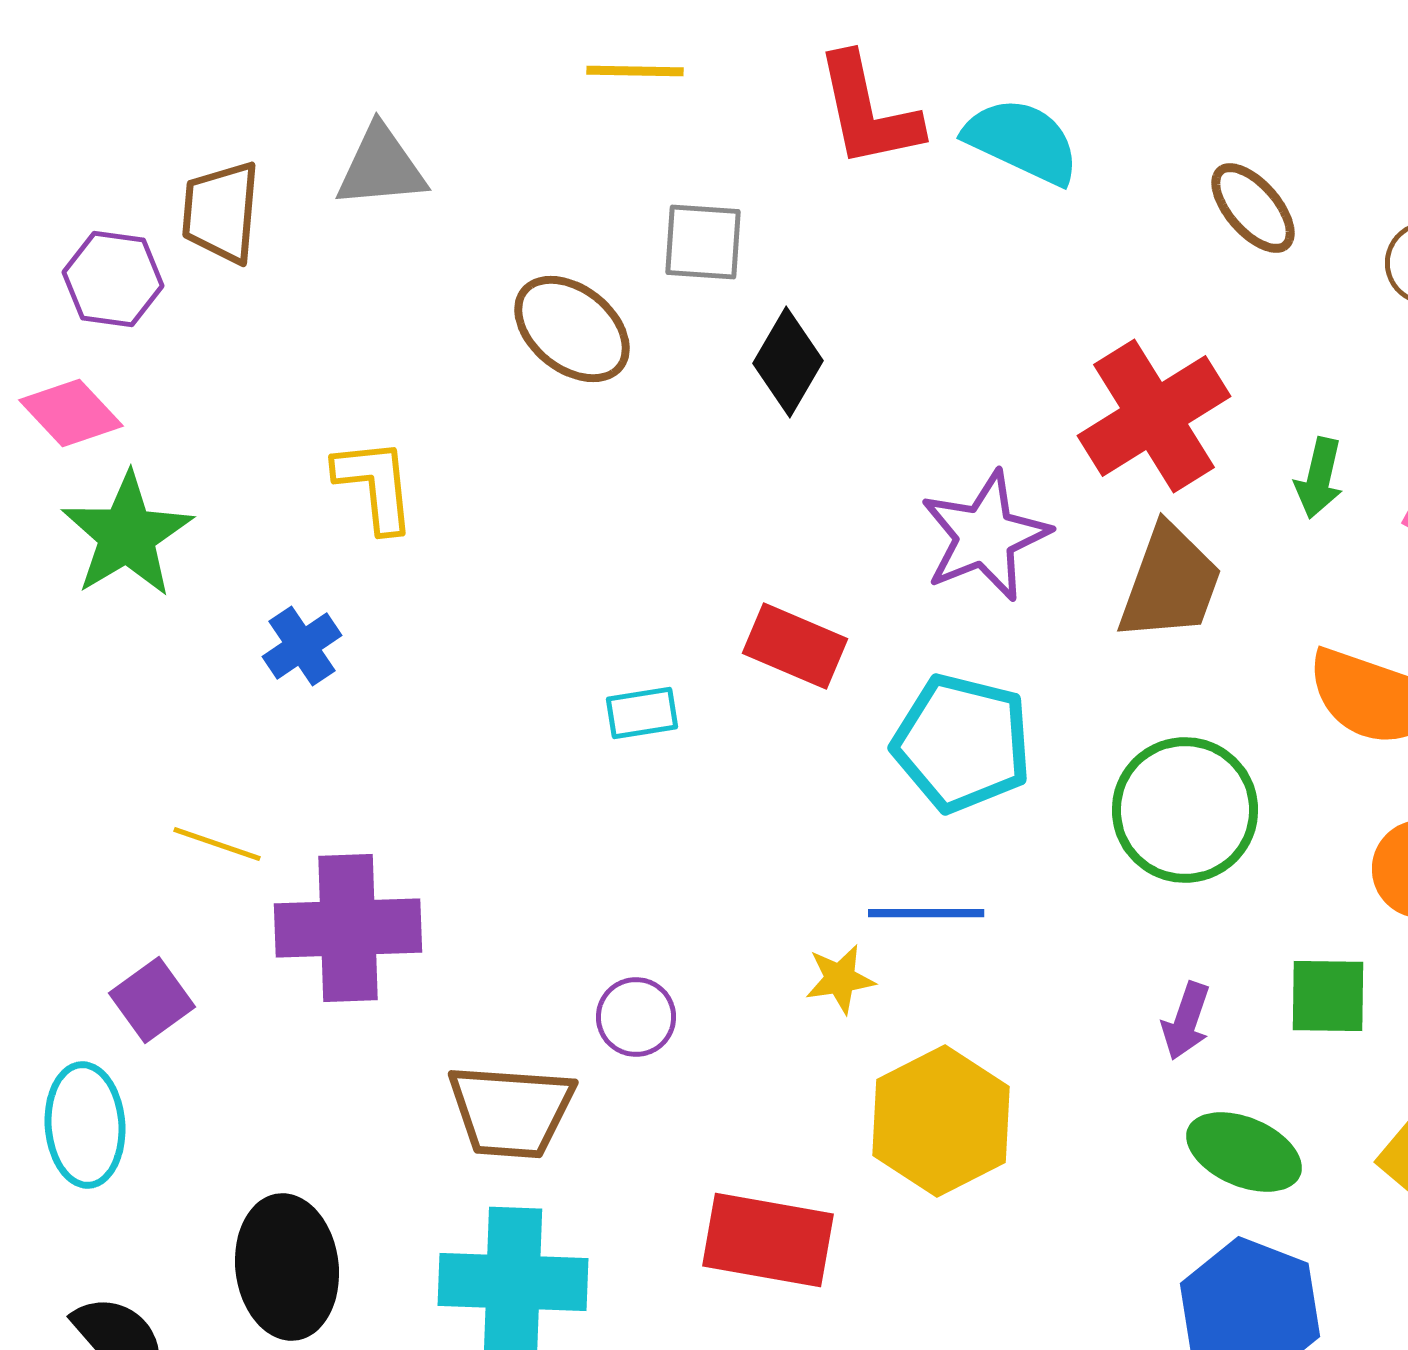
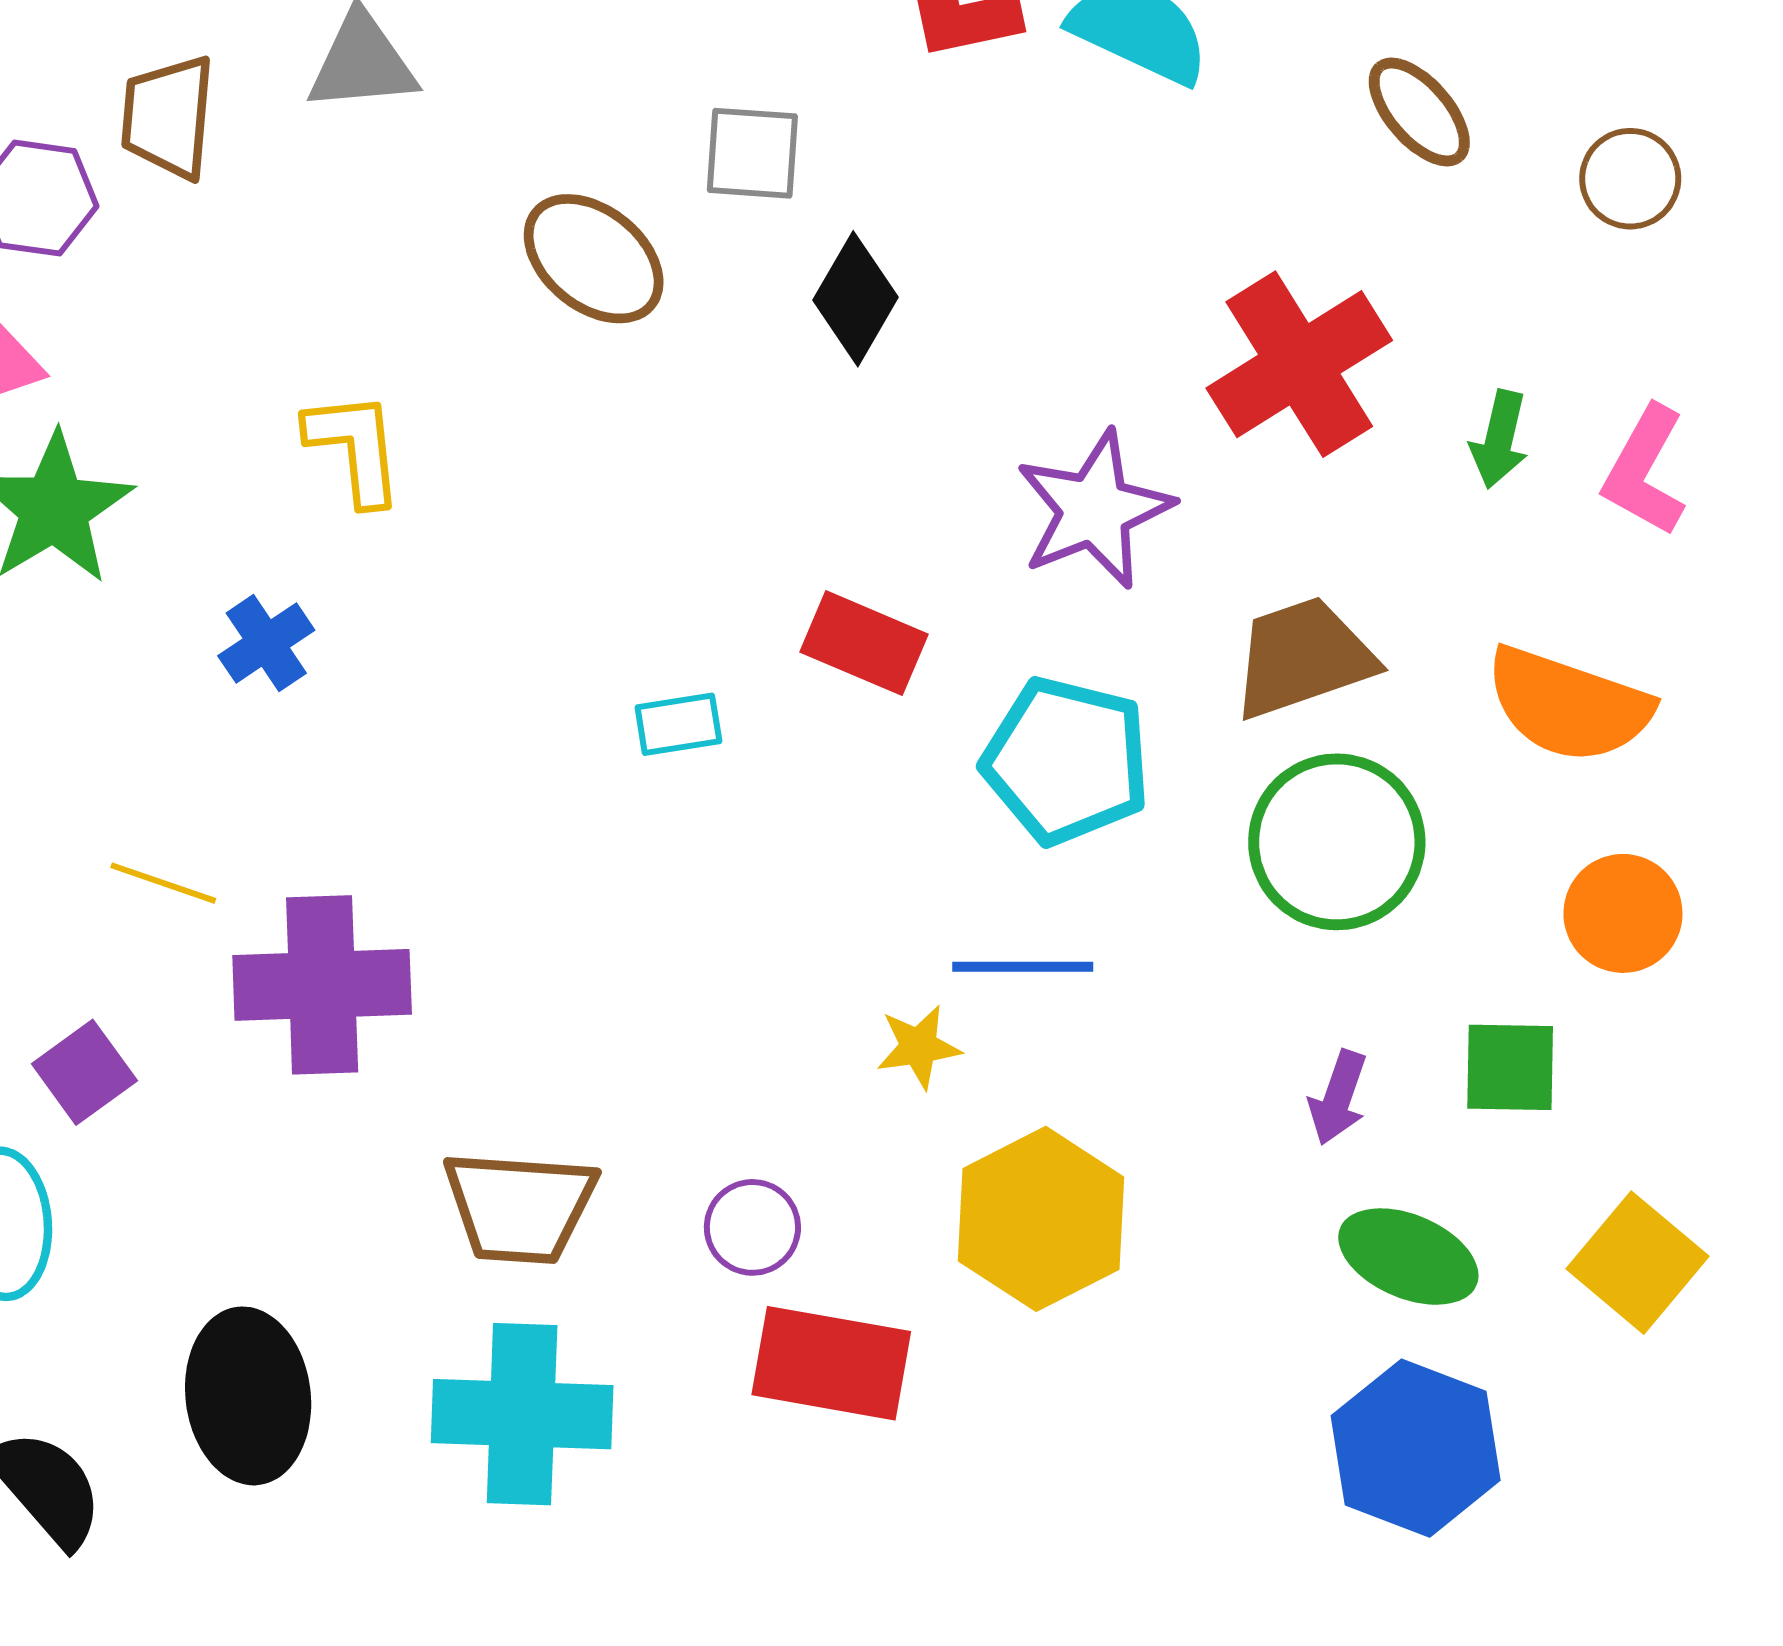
brown trapezoid: (1170, 583) -> (1303, 658), moved, turned -129
purple circle: (636, 1017) -> (752, 1227), moved

